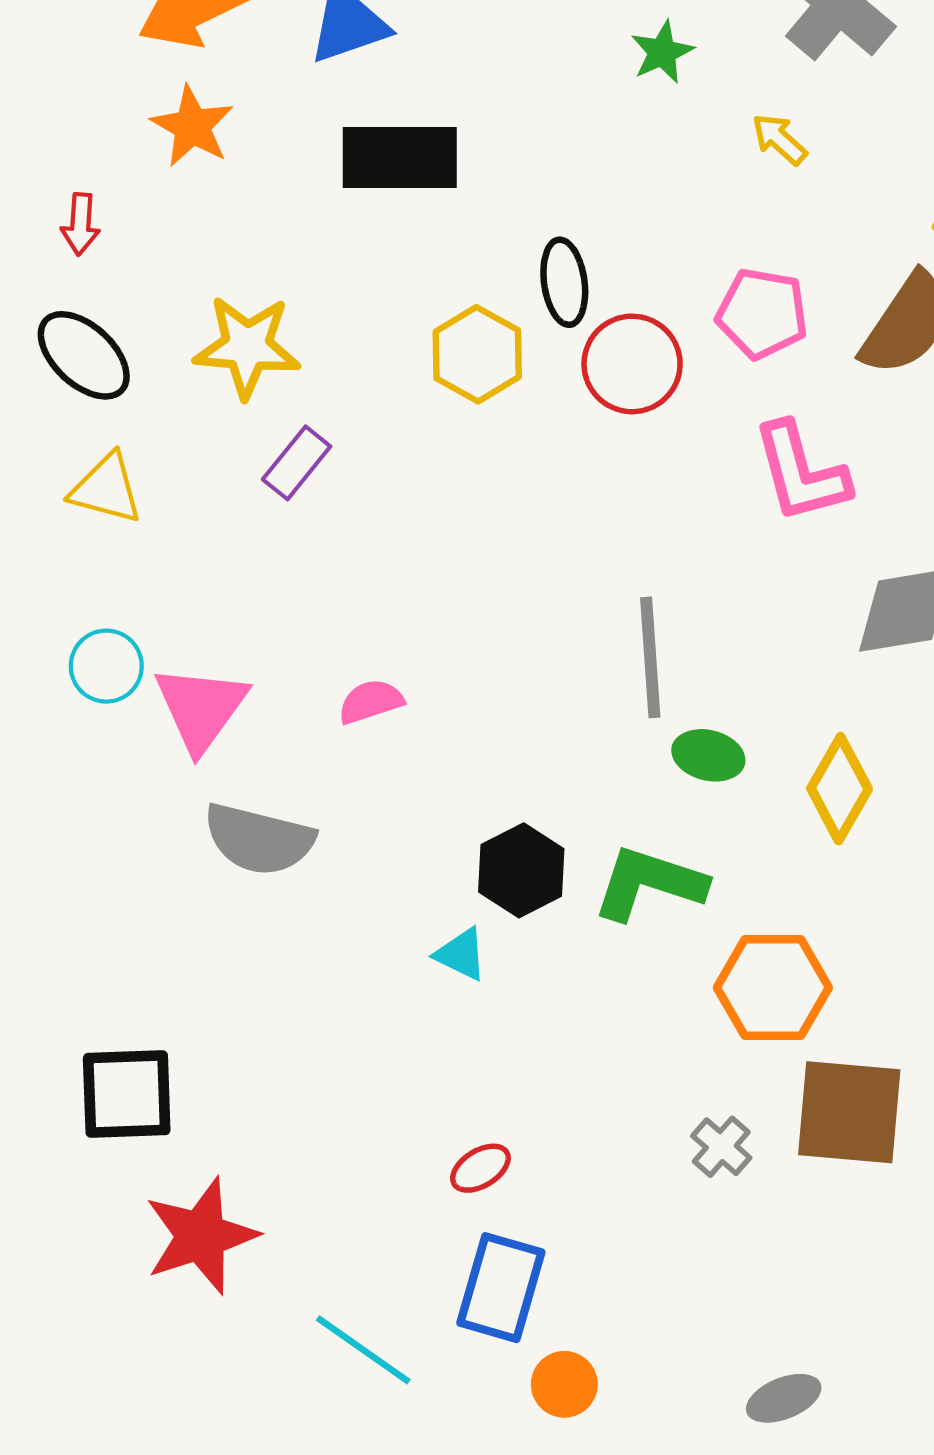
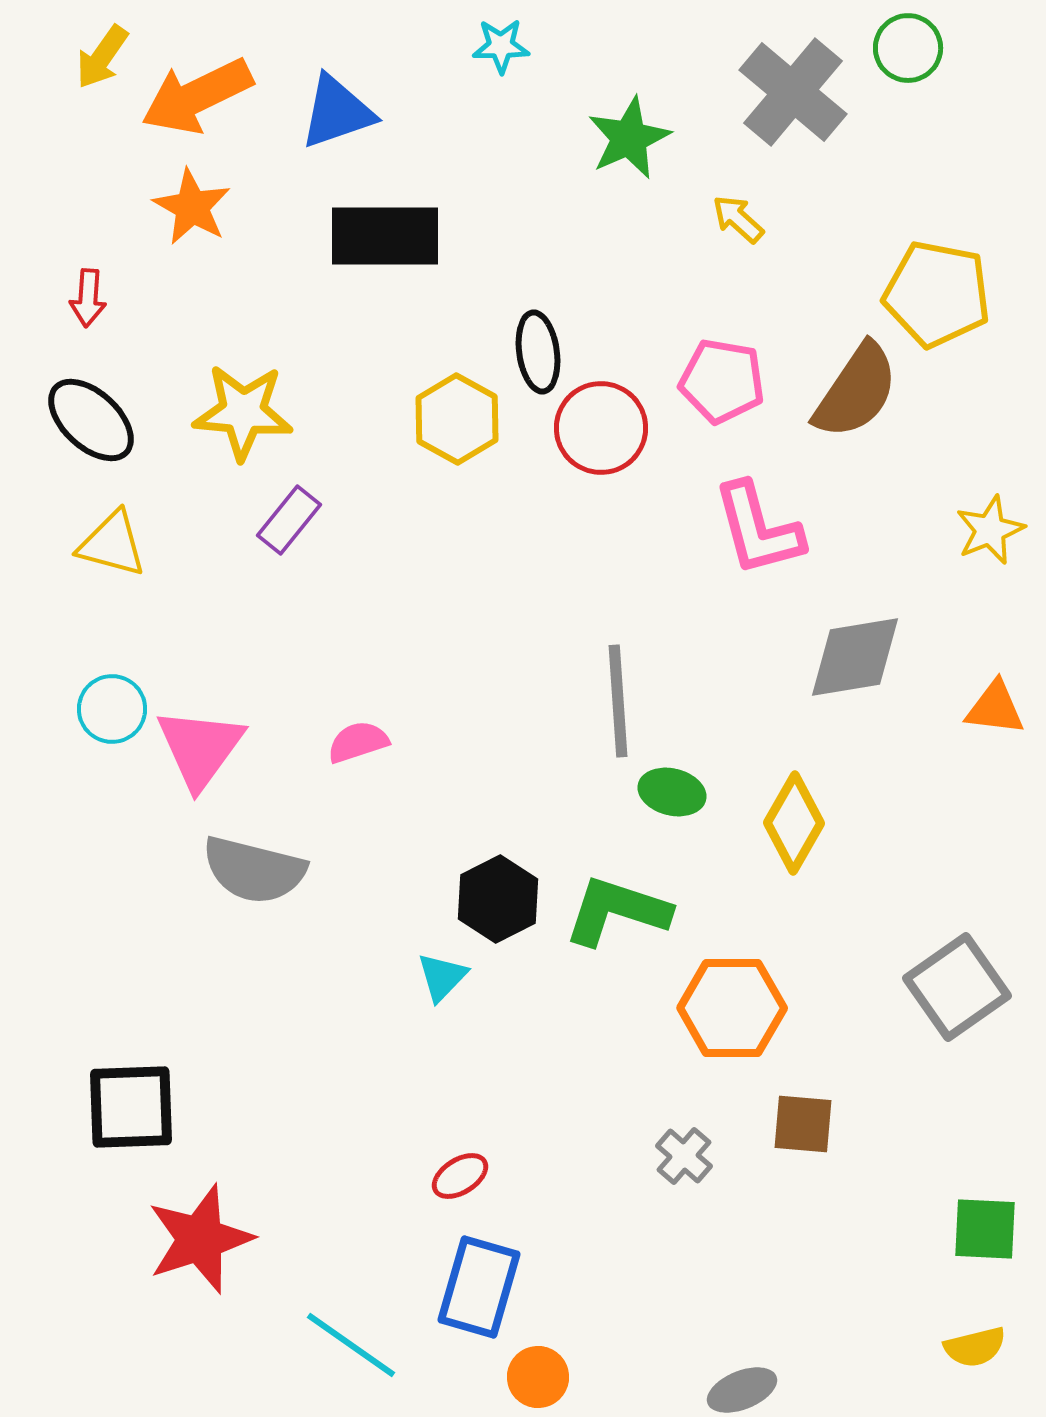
green star: (662, 52) -> (629, 138), size x1.4
cyan triangle: (461, 954) -> (442, 977), turned 48
brown square: (849, 1112) -> (803, 1124), size x0.6

